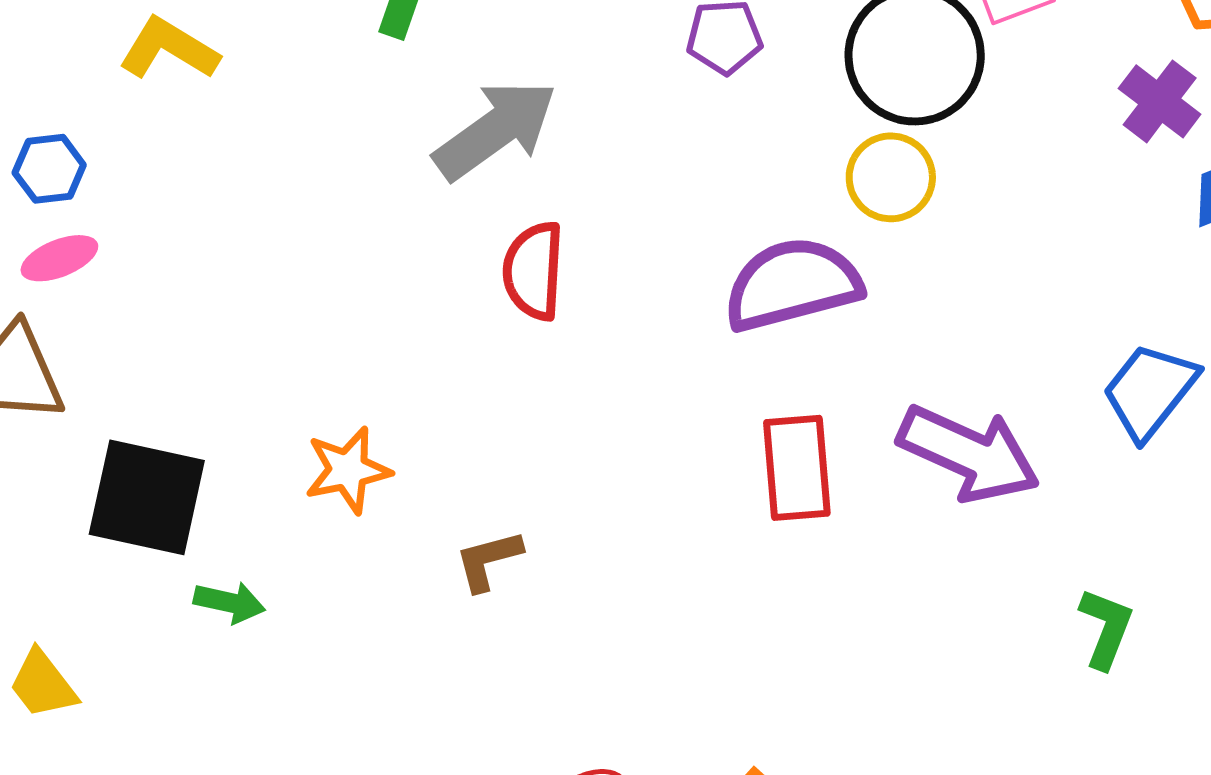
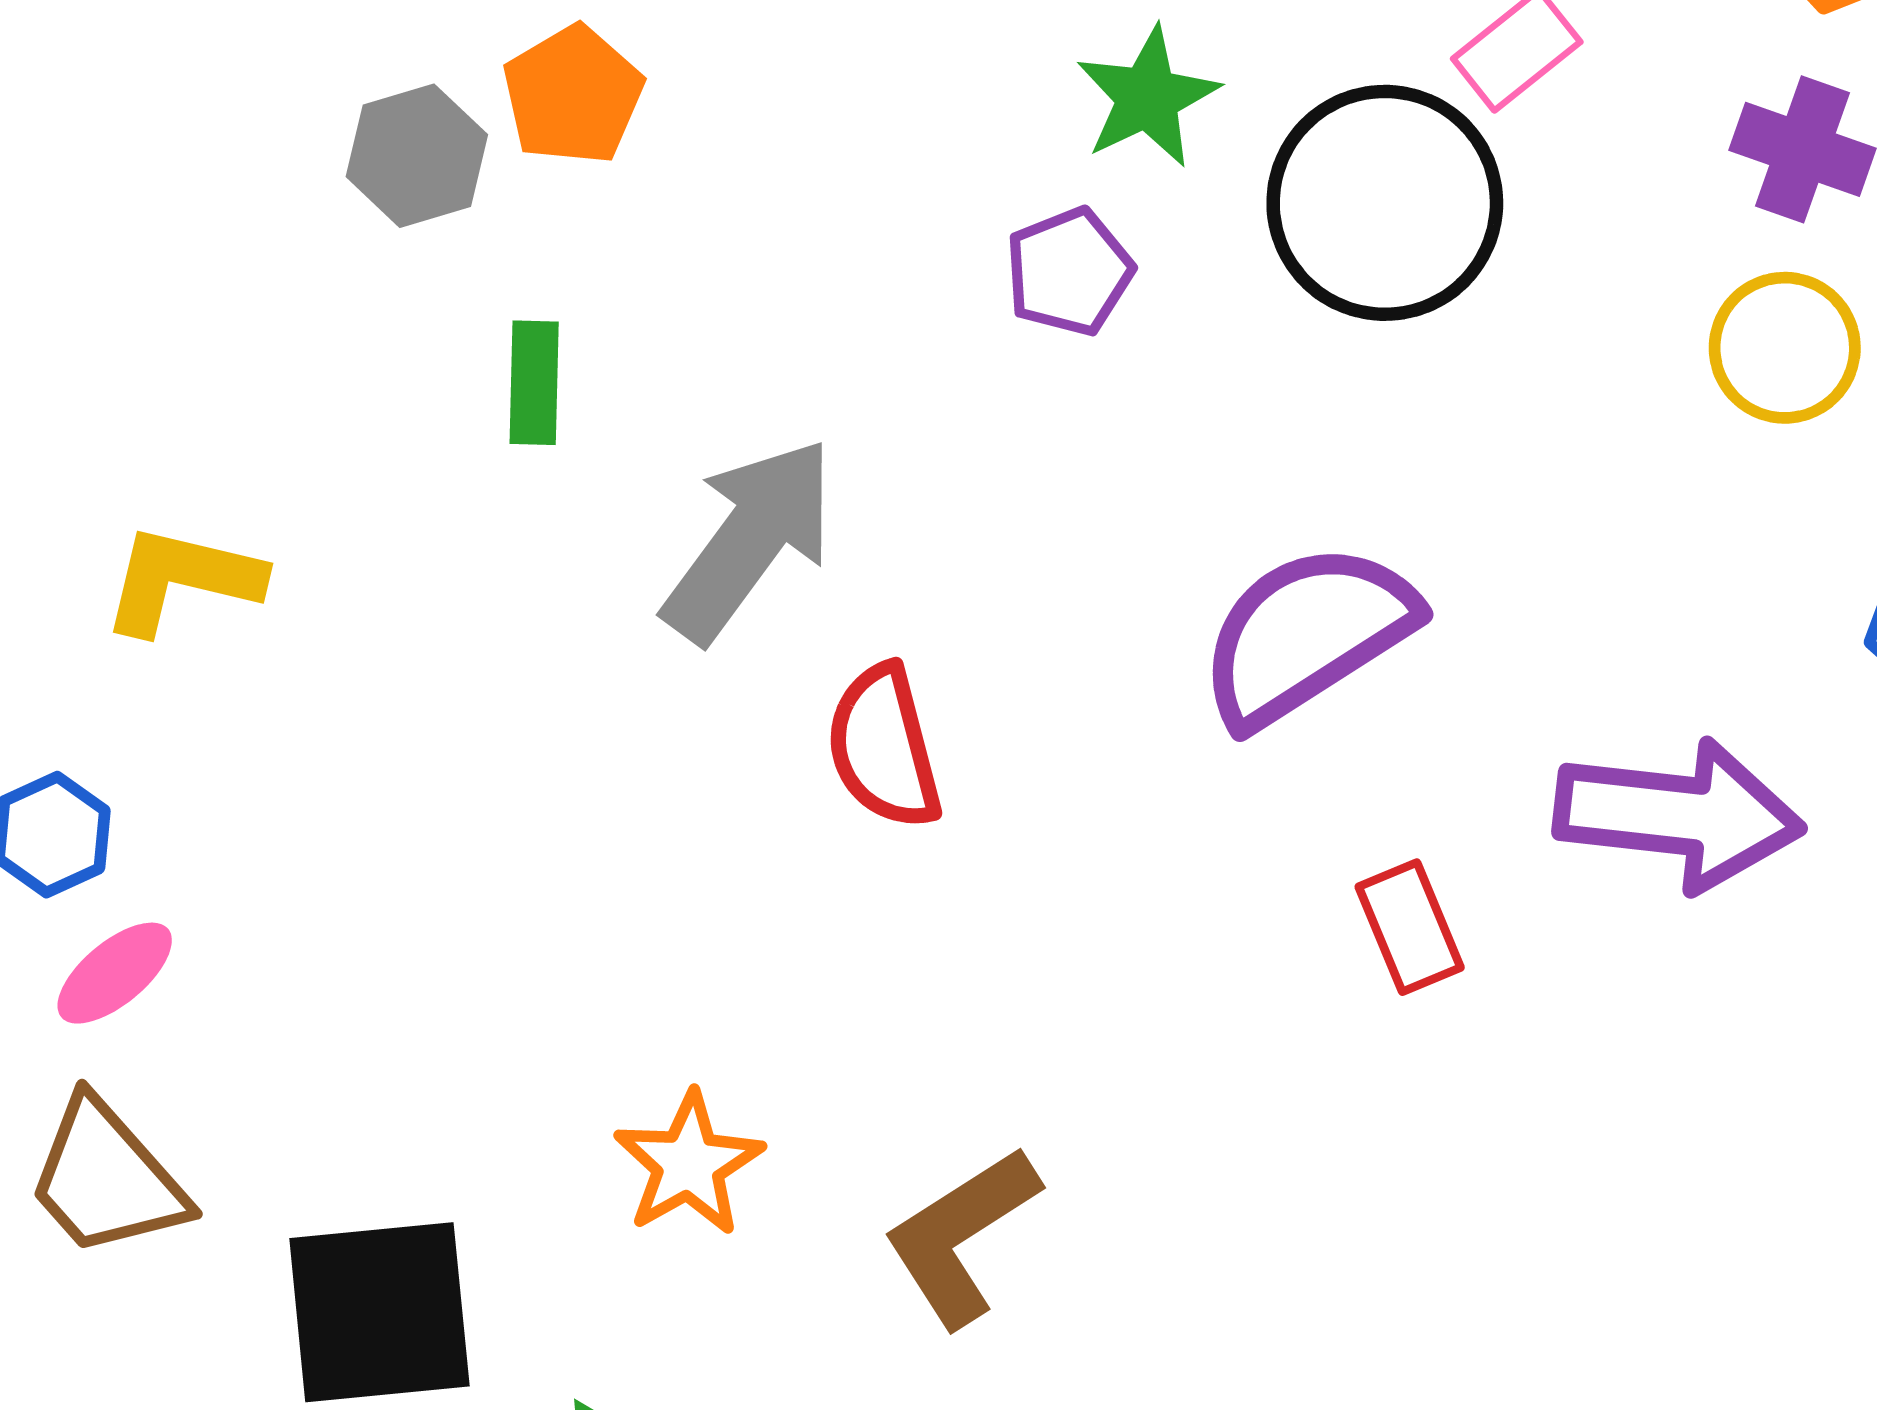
yellow circle: (891, 177) -> (1785, 348), moved
red rectangle: (797, 468) -> (1410, 927), size x0.7
brown L-shape: (488, 560) -> (961, 1236), size x1.5

